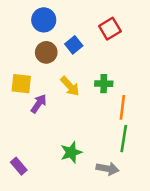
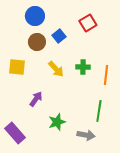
purple arrow: (39, 104) -> (36, 99), moved
orange line: (122, 107) -> (106, 75), moved
purple rectangle: (19, 166) -> (15, 133), size x1.5

